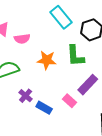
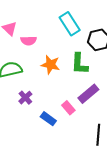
blue rectangle: (44, 108) -> (48, 119), moved

